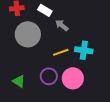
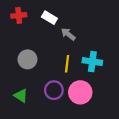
gray circle: (28, 34) -> (27, 59), moved, size x0.7
yellow line: (61, 52) -> (67, 64), turned -63

